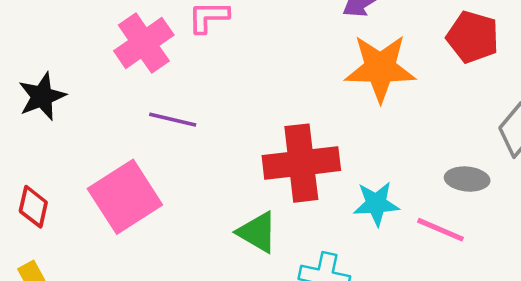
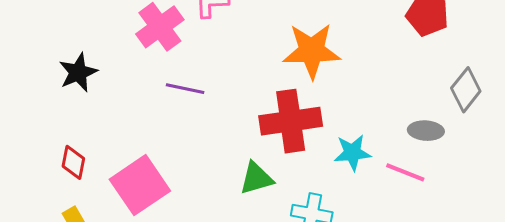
orange star: (380, 68) -> (312, 51), moved
pink square: (125, 197) -> (140, 185), moved
green triangle: (257, 232) -> (256, 178), turned -45

